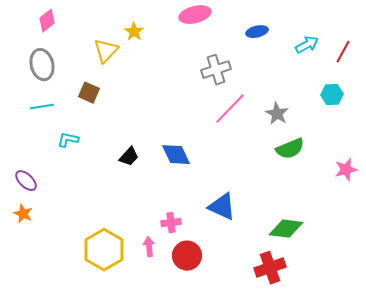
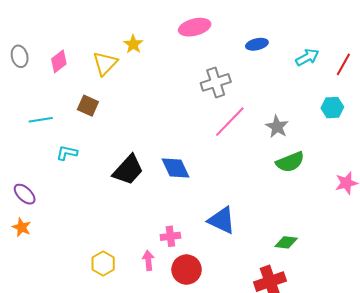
pink diamond: (47, 21) -> (59, 61), moved
gray ellipse: (42, 65) -> (20, 56), moved, size x0.7
black trapezoid: (129, 157) -> (128, 170), size x1.6
green diamond: (286, 229) -> (286, 242), size x0.7
yellow hexagon: (104, 250) -> (103, 263), size x0.6

